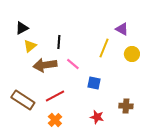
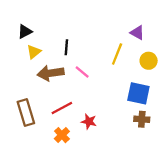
blue square: (94, 83) -> (138, 93), moved, size x1.5
brown rectangle: (23, 100) -> (26, 113), turned 40
red star: (97, 117) -> (89, 122), moved

